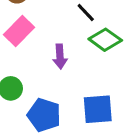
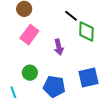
green diamond: (105, 40) -> (86, 31), turned 65

